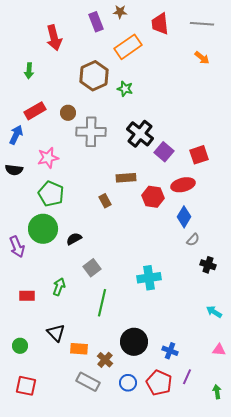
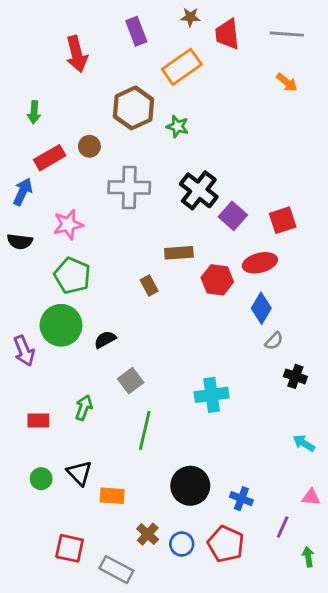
brown star: (120, 12) -> (190, 17), moved
green arrow: (29, 71) -> (34, 112), moved
brown circle: (68, 113) -> (89, 146), moved
green circle: (20, 346) -> (41, 479), moved
brown cross: (105, 360) -> (148, 534), moved
purple line: (187, 377) -> (283, 527), moved
gray rectangle: (88, 382) -> (116, 570), moved
red square: (26, 386) -> (70, 548), moved

